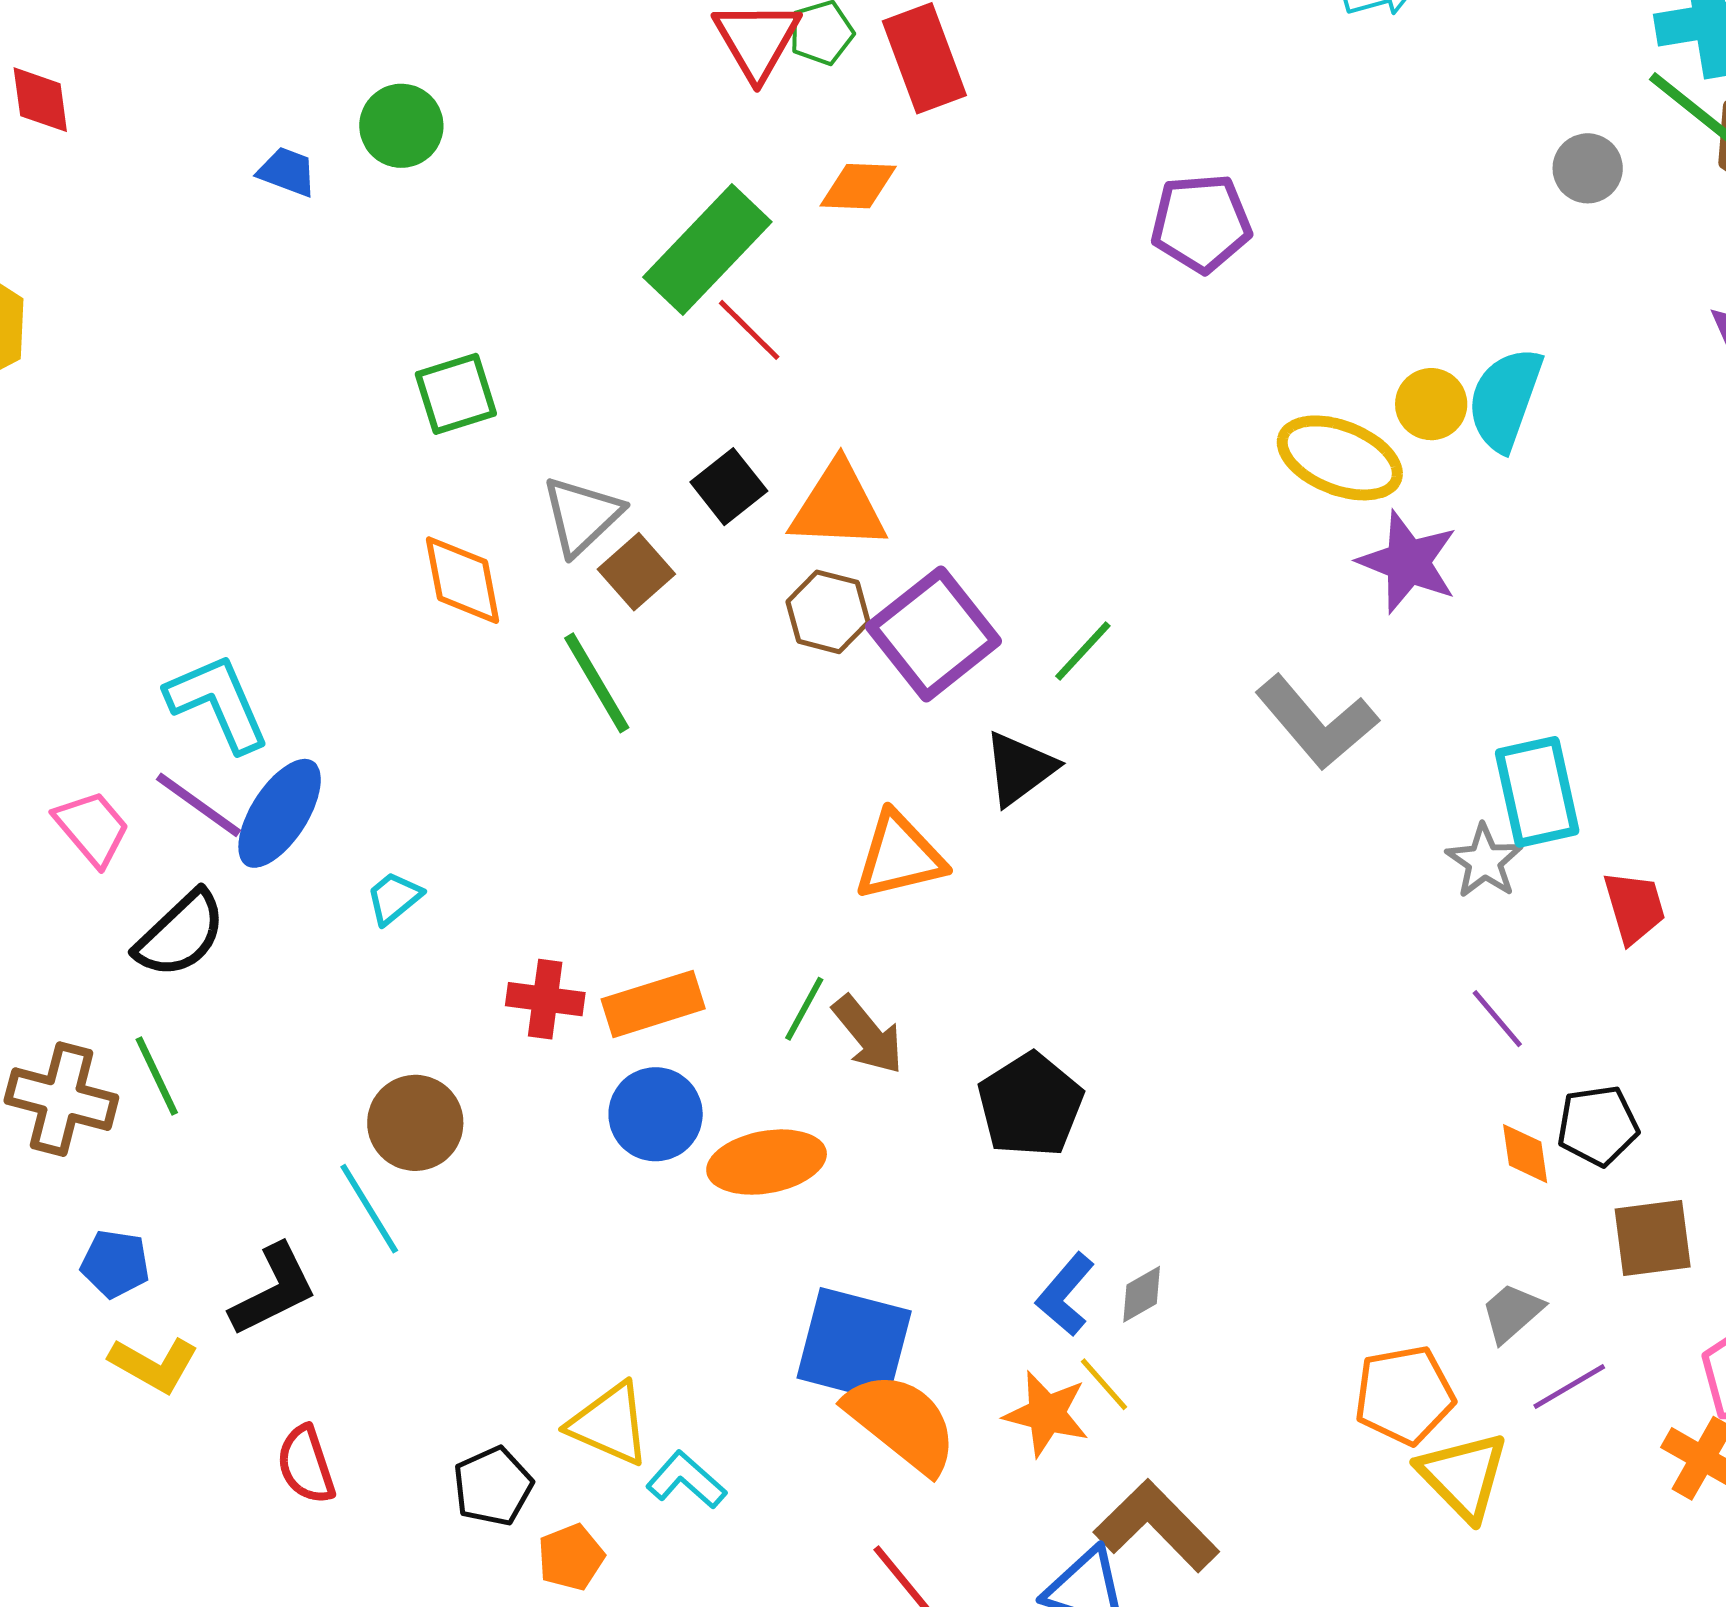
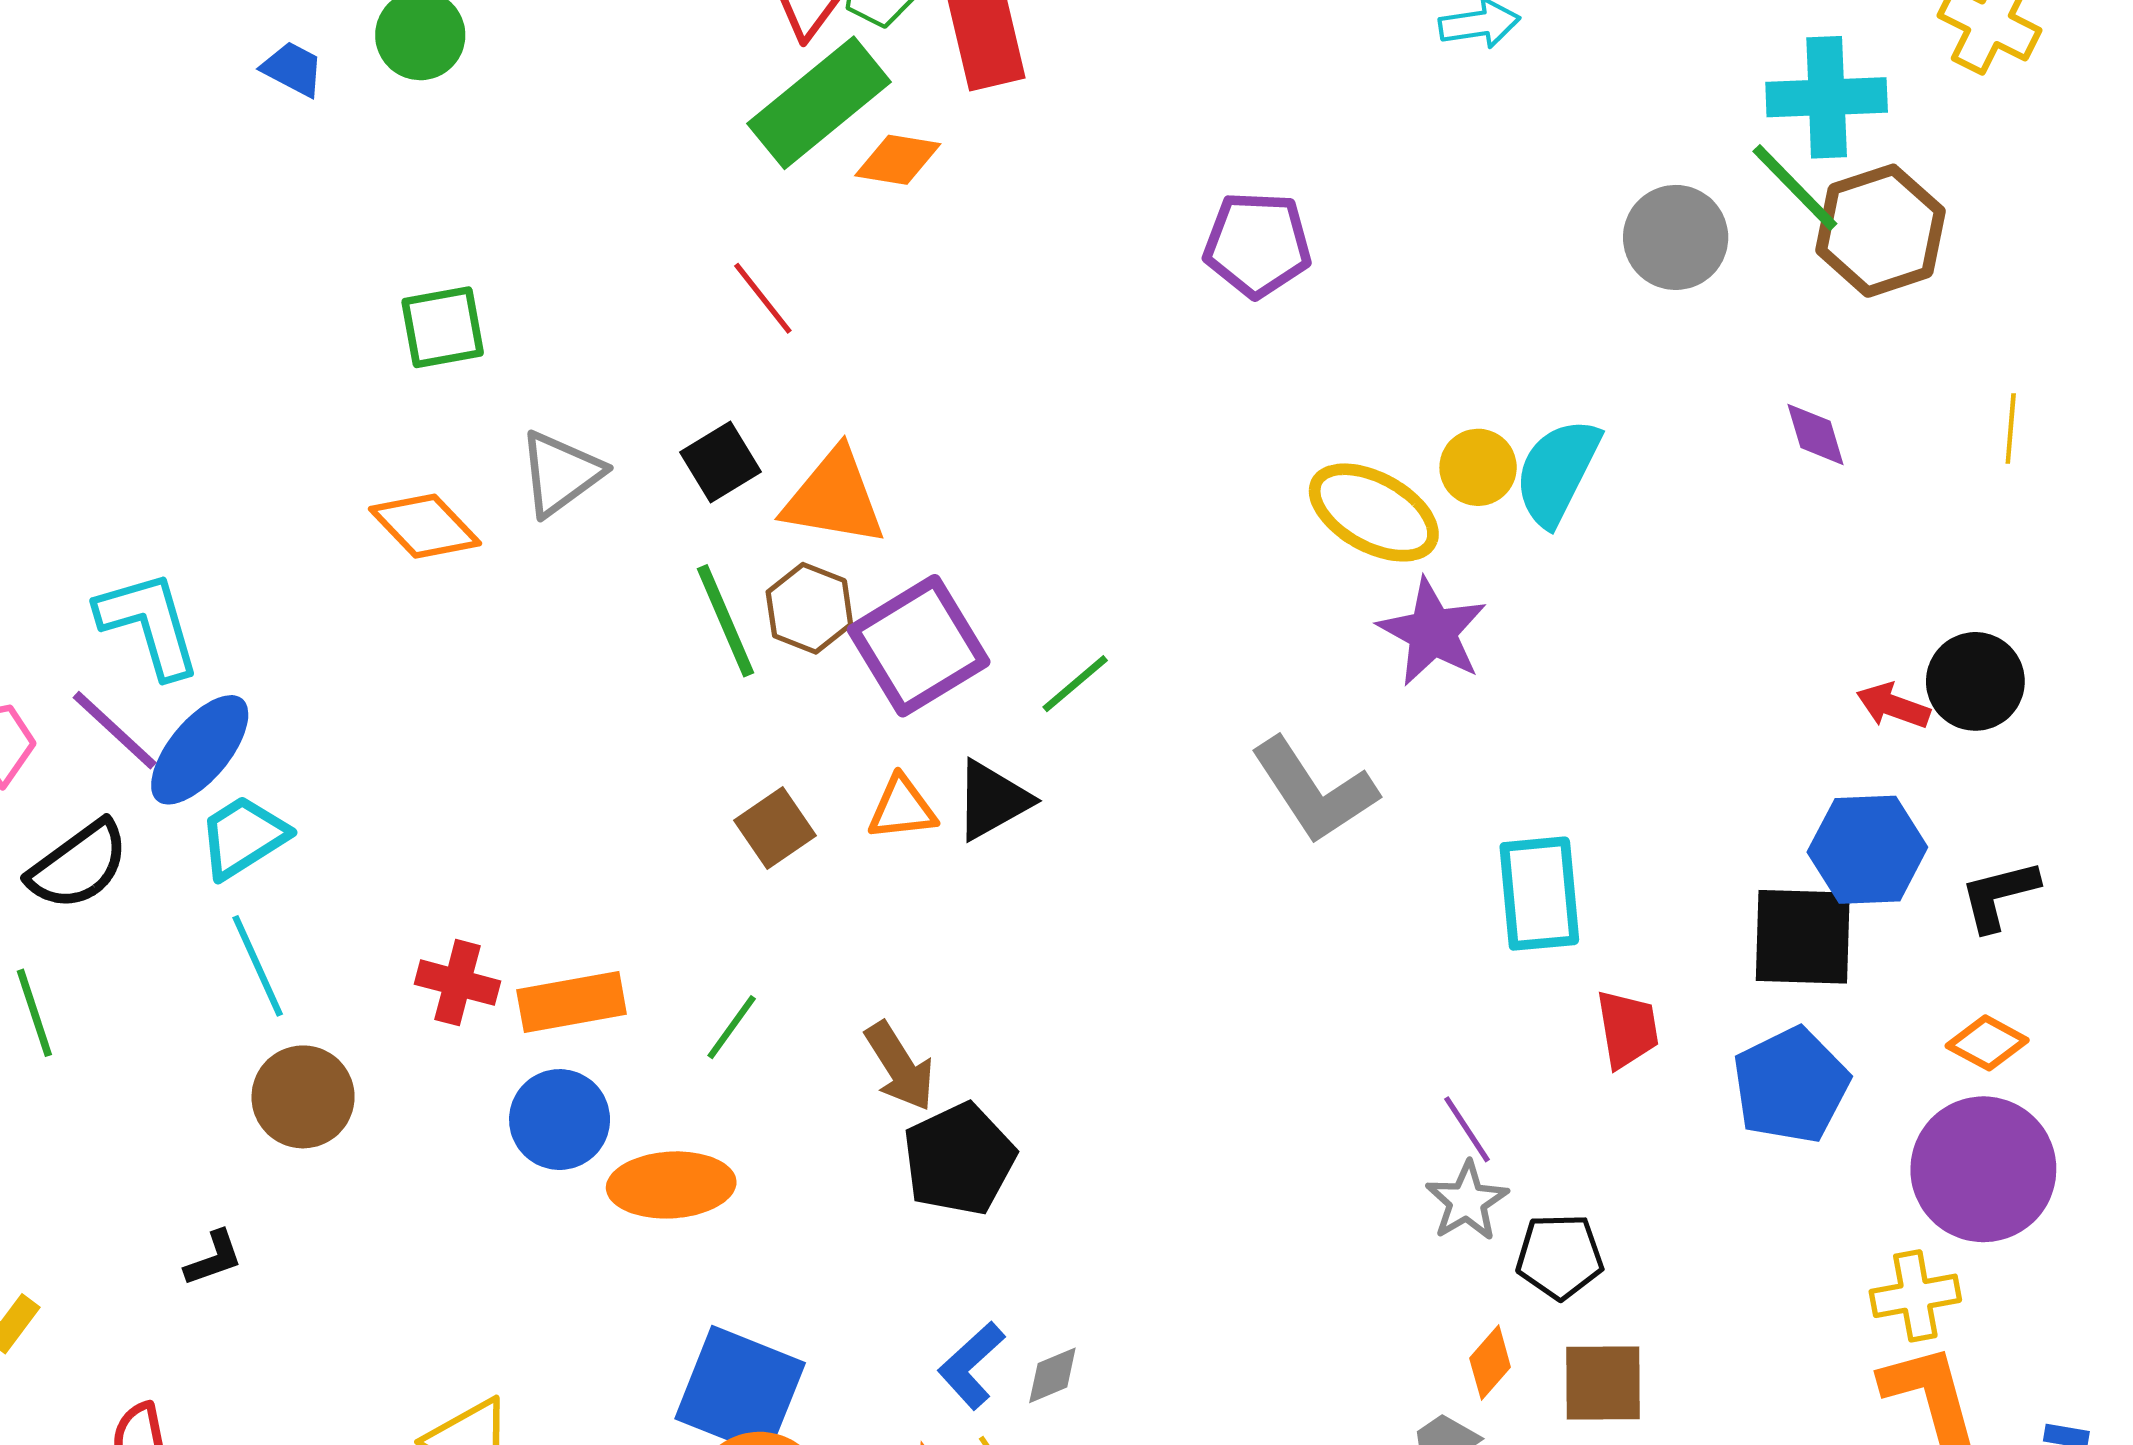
gray circle: (1588, 168) -> (1676, 237), size x1.4
green rectangle: (707, 250) -> (819, 103), moved
brown square: (636, 572) -> (775, 828), moved
orange diamond: (462, 580) -> (425, 526), turned -40
green line: (597, 683) -> (725, 621), moved
orange triangle: (899, 856) -> (902, 808), moved, size x0.7
gray star: (1484, 861) -> (1467, 1201), moved
cyan trapezoid: (394, 898) -> (243, 837), moved, size x1.5
brown arrow: (868, 1035) -> (900, 1066), moved
orange diamond: (1525, 1154) -> (1490, 1363), moved, turned 42
cyan line: (369, 1209) -> (258, 966), moved
black L-shape: (273, 1290) -> (214, 1258), moved, size x0.6

